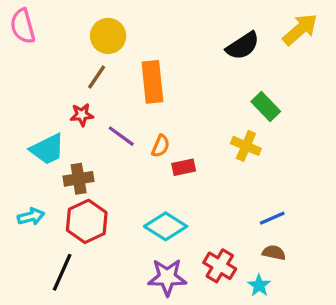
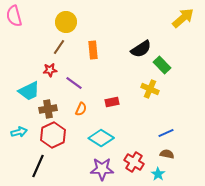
black semicircle: (243, 46) -> (141, 49), moved
orange rectangle: (152, 82) -> (93, 50), size x0.7
orange semicircle: (161, 146) -> (81, 109), moved

